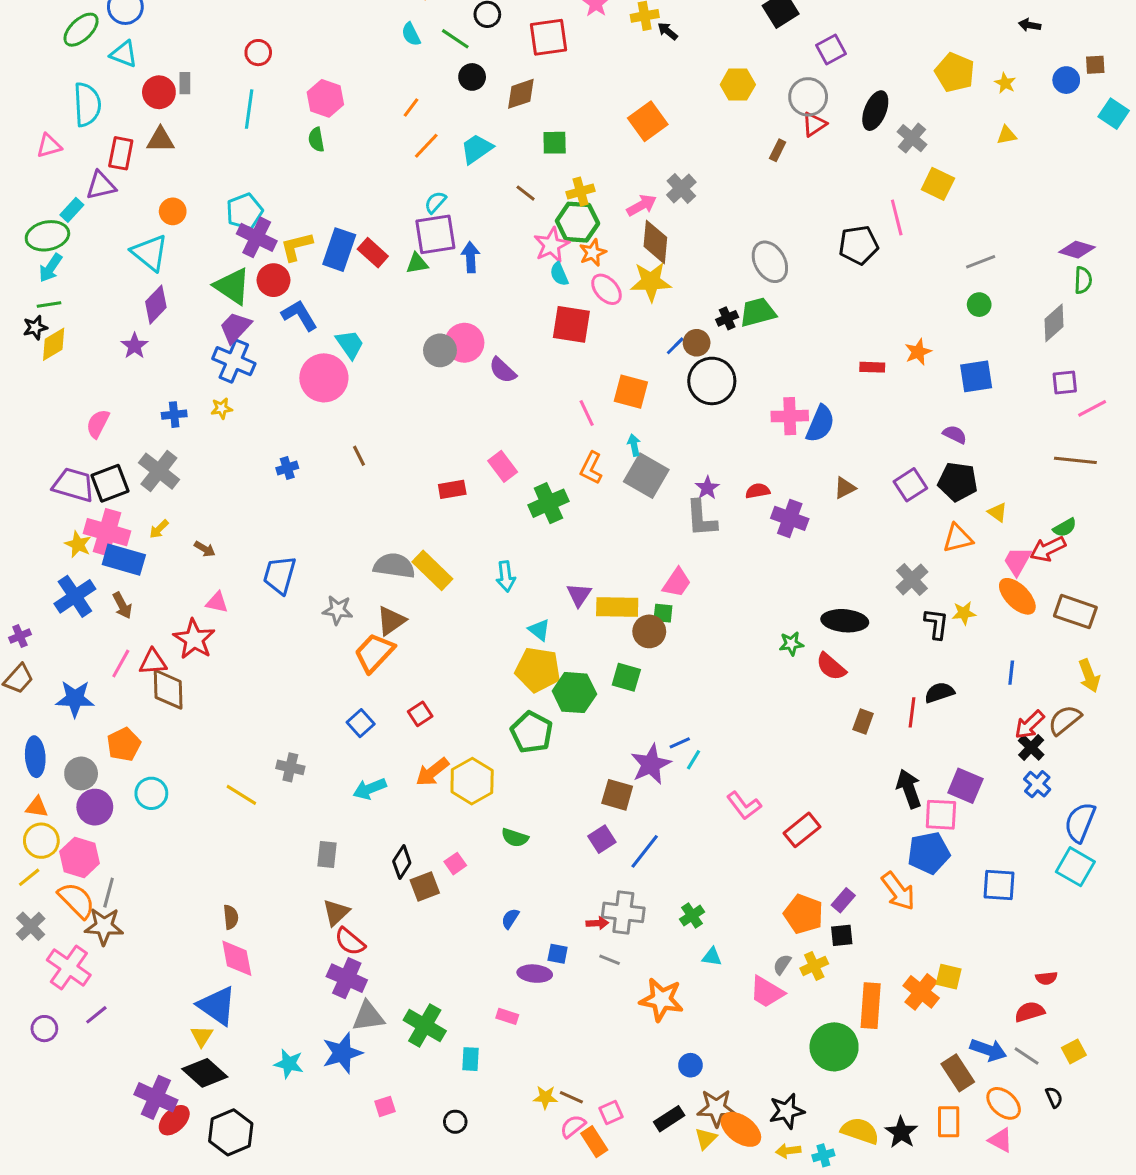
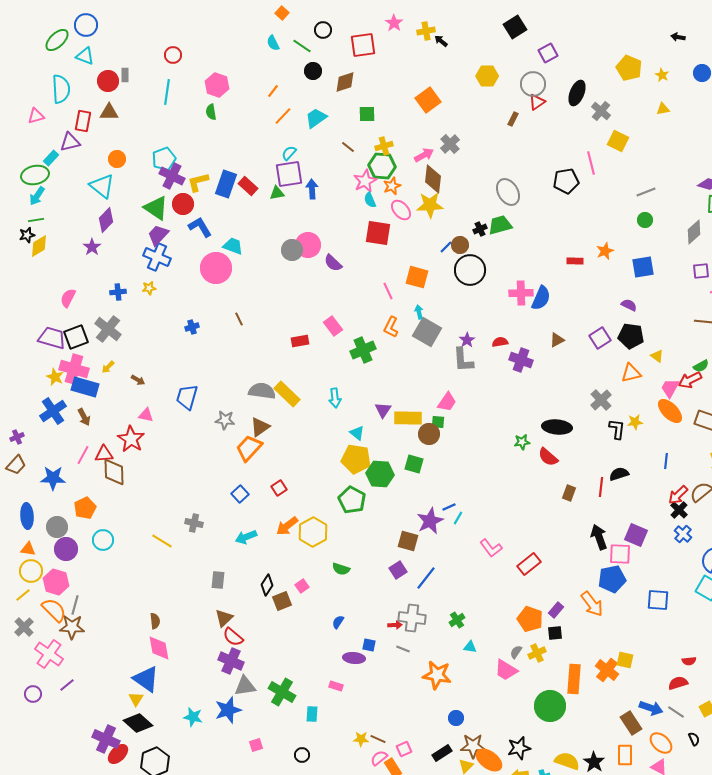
cyan trapezoid: (350, 344) -> (233, 246), turned -35

